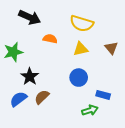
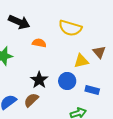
yellow triangle: (81, 49) -> (81, 61), moved
black star: (30, 77) -> (39, 80), moved
blue rectangle: (103, 95) -> (92, 90), moved

